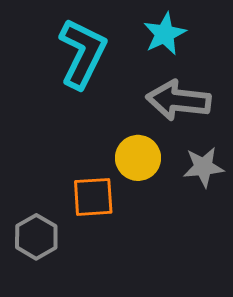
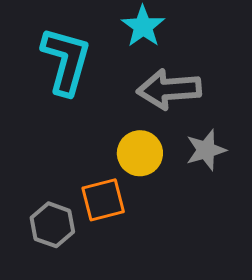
gray hexagon: (36, 237) -> (52, 225), moved

